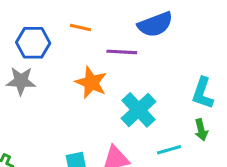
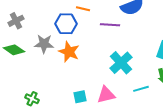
blue hexagon: (33, 43) -> (66, 24), moved
orange star: (91, 82) -> (69, 52), moved

